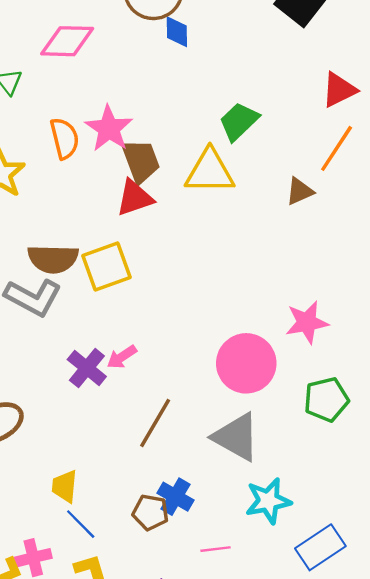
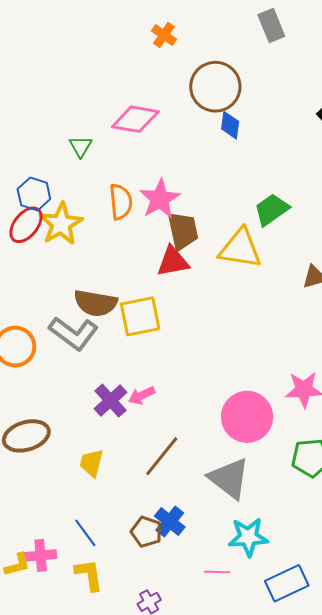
yellow trapezoid: (65, 486) -> (92, 463), moved
pink line: (216, 549) -> (217, 572), moved

